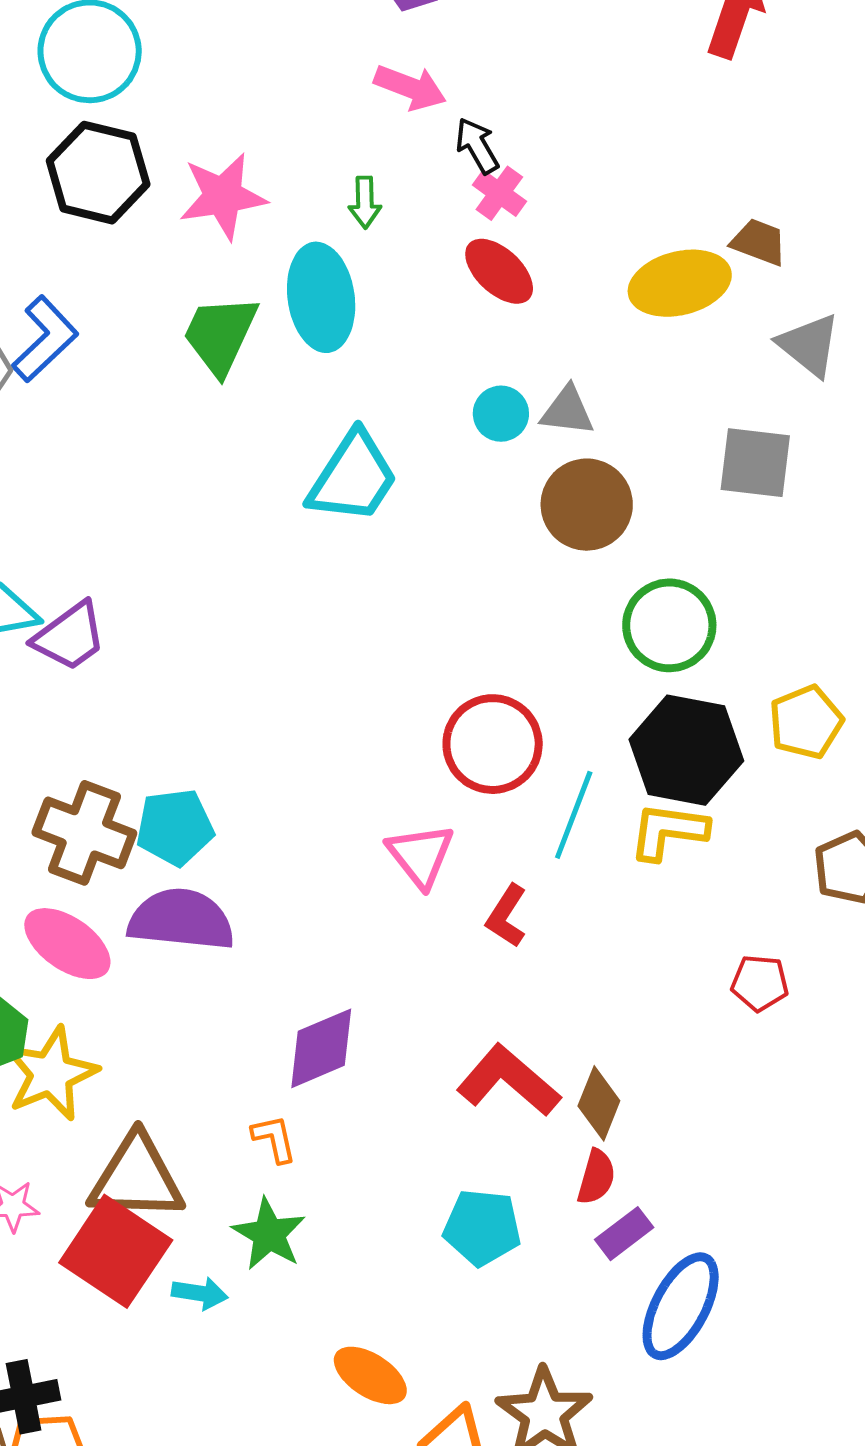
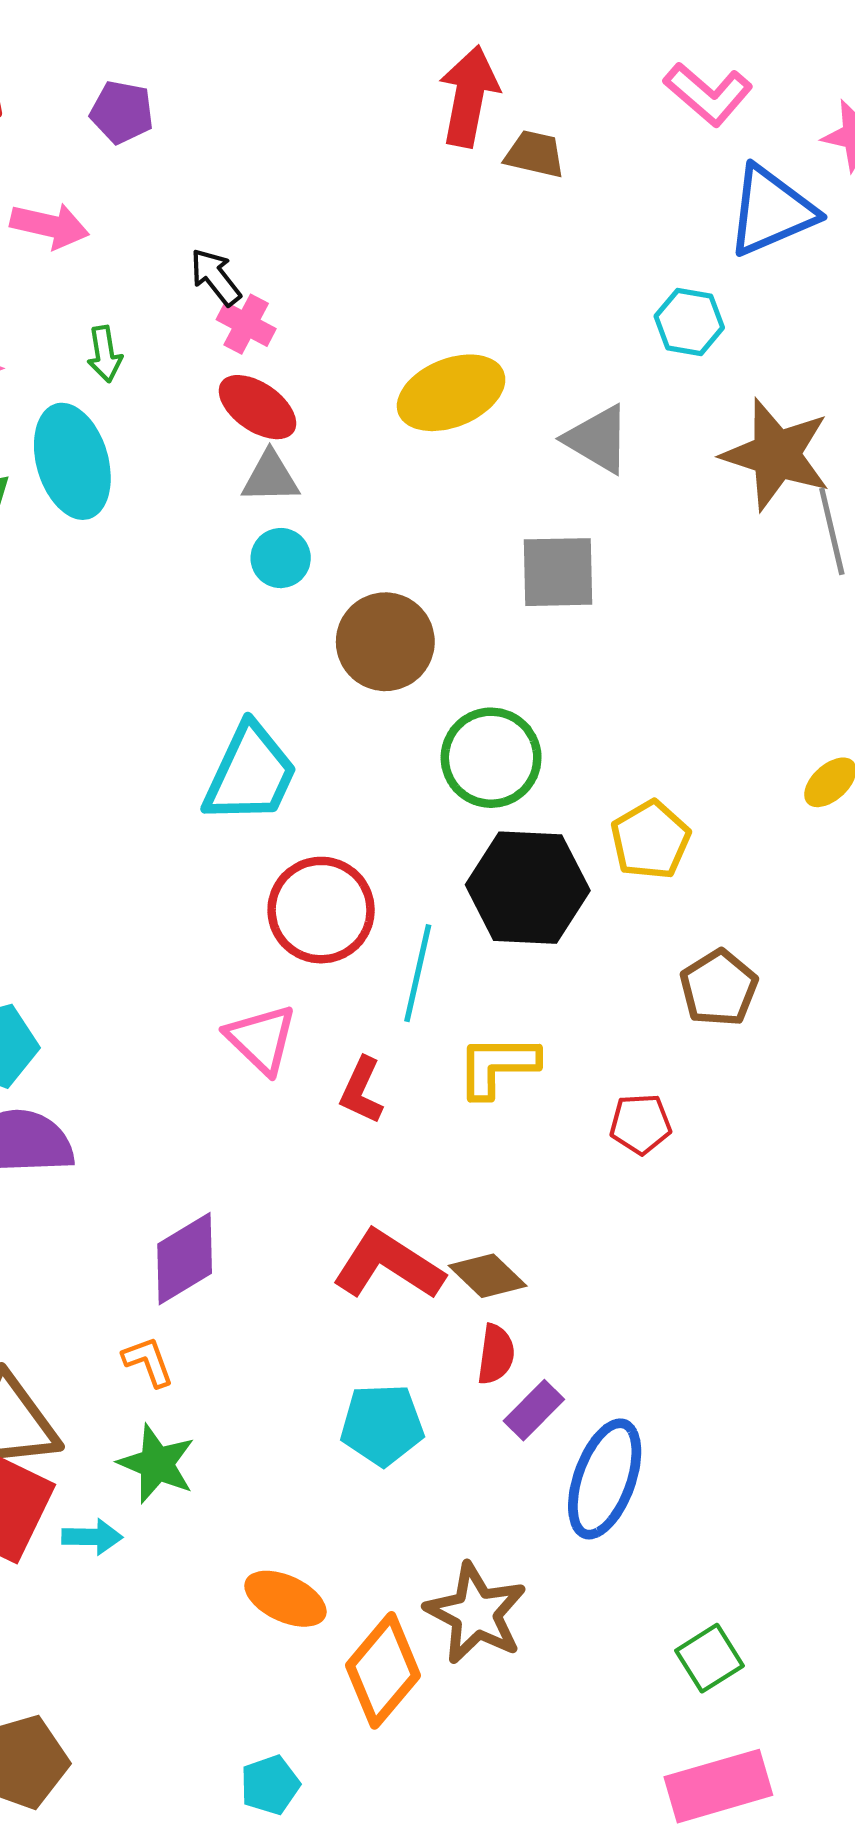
pink arrow: (410, 87) -> (50, 226), moved
brown trapezoid: (759, 242) -> (535, 154), moved
gray triangle: (567, 411) -> (270, 477), moved
cyan trapezoid: (353, 477) -> (250, 774), moved
yellow L-shape: (668, 831) -> (497, 1066), moved
brown diamond: (599, 1103) -> (488, 1276), turned -60

